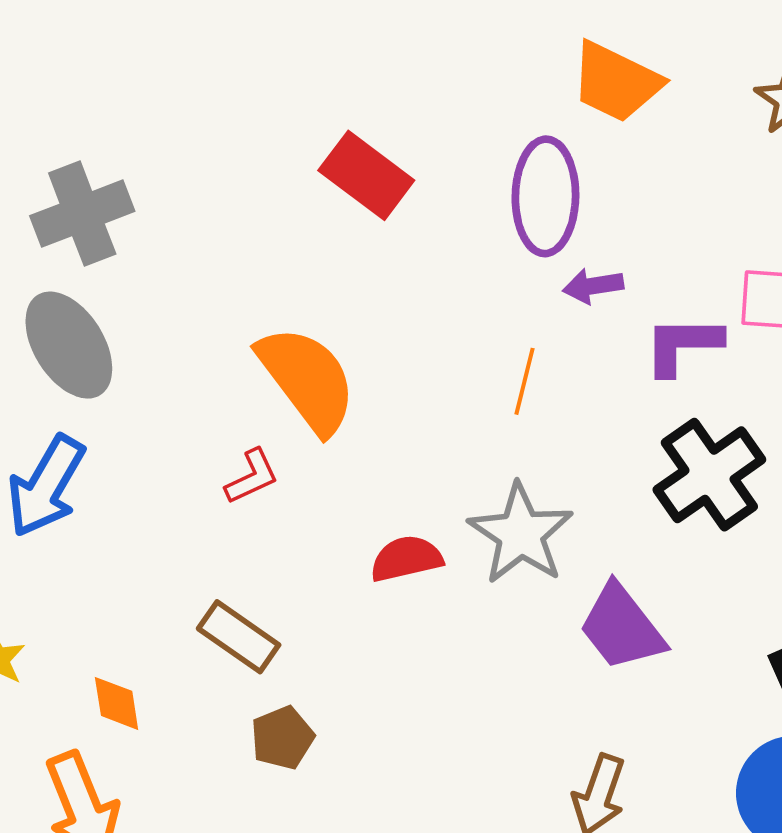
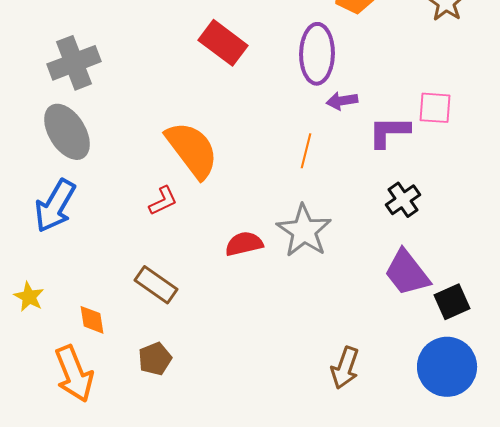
black cross: (709, 475) -> (403, 200), size x0.6
purple trapezoid: (622, 627) -> (407, 273), moved
brown pentagon: (282, 738) -> (155, 359), moved

